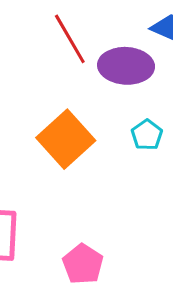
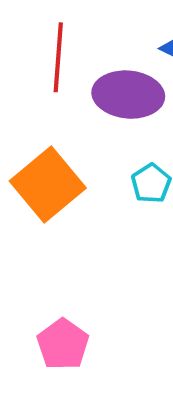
red line: (70, 39) -> (58, 57), turned 32

